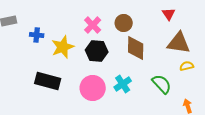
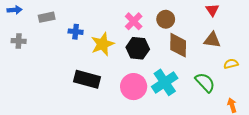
brown triangle: (179, 43) -> (212, 40), moved, size x0.7
cyan cross: (123, 84) -> (165, 82), size x1.4

